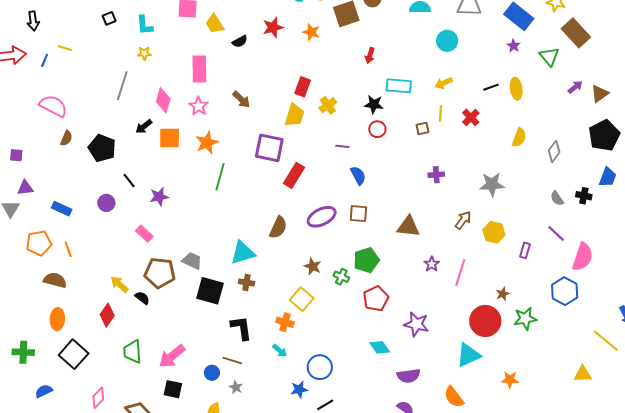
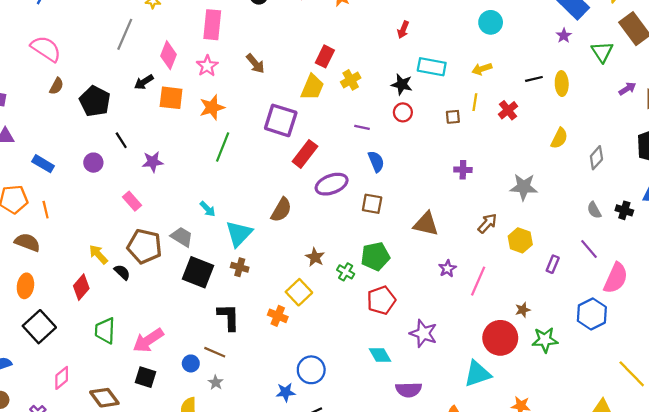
purple ellipse: (322, 217) -> (332, 184), moved
cyan triangle: (243, 253) -> (239, 234), turned -36
cyan arrow: (280, 351) -> (208, 209), moved

